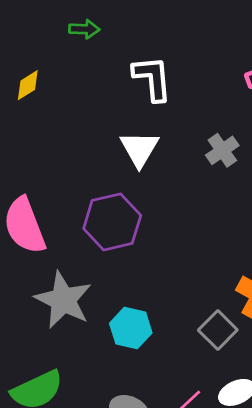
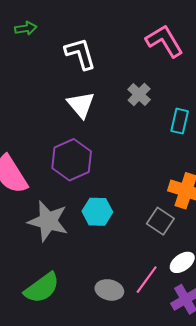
cyan hexagon: (131, 328) -> (97, 212), moved

